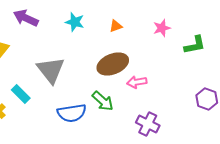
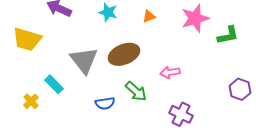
pink star: (162, 28) -> (195, 18), size x1.6
brown ellipse: (113, 64) -> (124, 54), moved
blue semicircle: (72, 113) -> (105, 103), size x0.7

